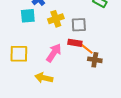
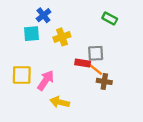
gray square: (79, 25) -> (96, 53), moved
pink arrow: (54, 53) -> (46, 80), moved
yellow arrow: (44, 78) -> (60, 102), moved

